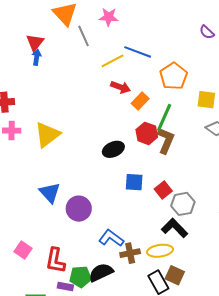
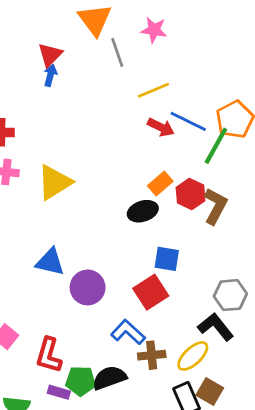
blue line: (138, 52) -> (188, 121), moved
orange rectangle: (140, 101) -> (160, 184), moved
green line: (164, 117) -> (216, 146), moved
red square: (163, 190) -> (151, 292), moved, size x1.4
blue triangle: (50, 193) -> (50, 262), turned -40
yellow ellipse: (160, 251) -> (193, 356), turned -40

